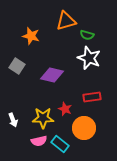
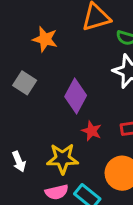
purple diamond: (52, 75) -> (76, 96), turned -75
red star: (65, 109) -> (92, 131), moved

